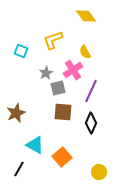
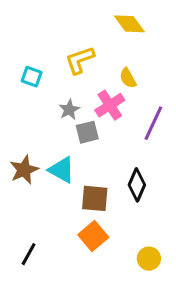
purple line: (91, 91) -> (153, 123), moved
brown square: (63, 112) -> (95, 198), moved
cyan triangle: (35, 145) -> (62, 170), moved

